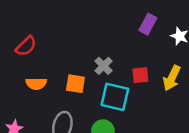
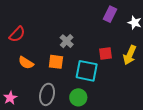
gray cross: (104, 66) -> (67, 41), moved
orange semicircle: (36, 84) -> (26, 63), turned 35

